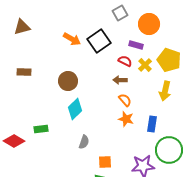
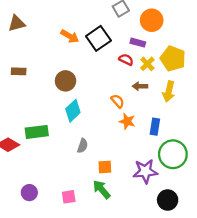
brown arrow: (120, 80) -> (140, 86), moved
orange semicircle: (125, 100) -> (118, 101), moved
green rectangle: (41, 129) -> (37, 132), size x1.5

